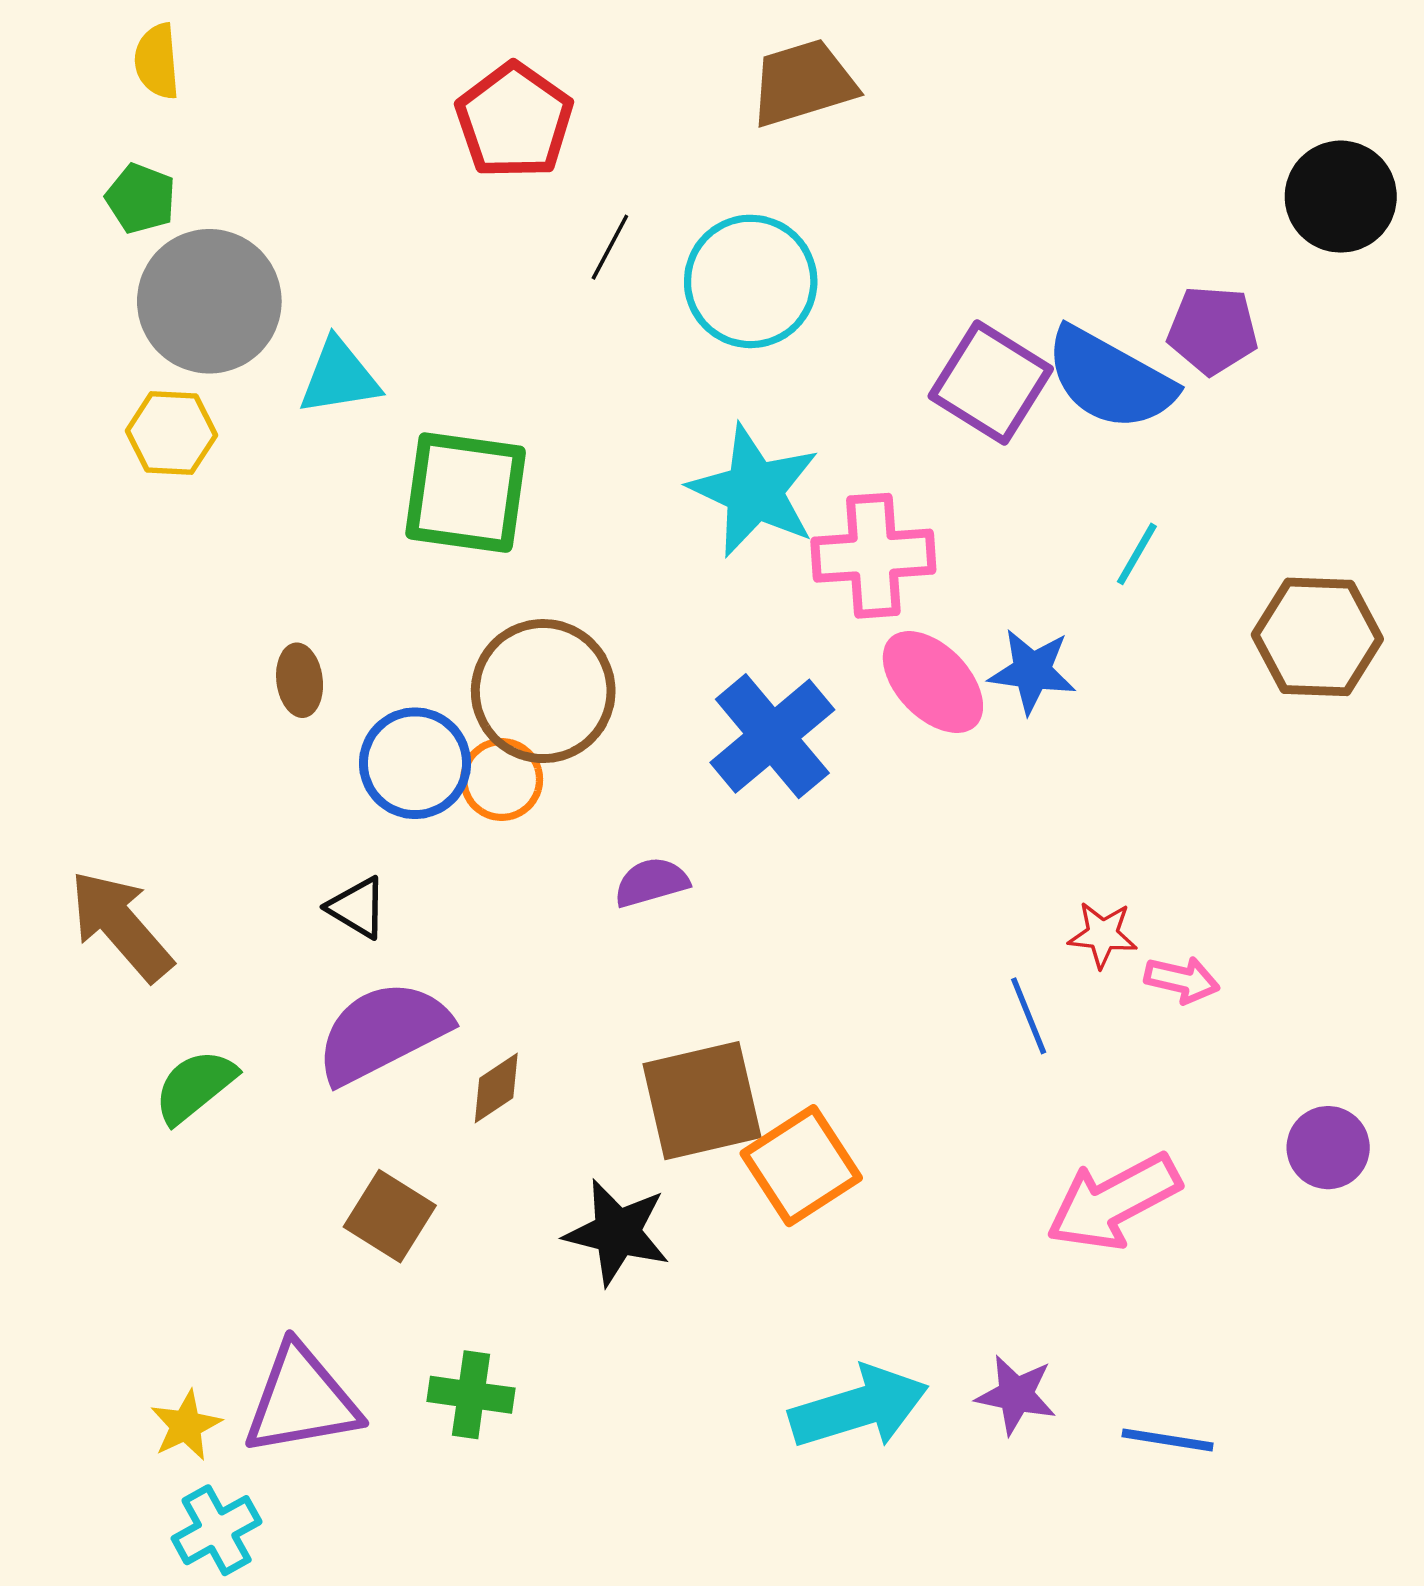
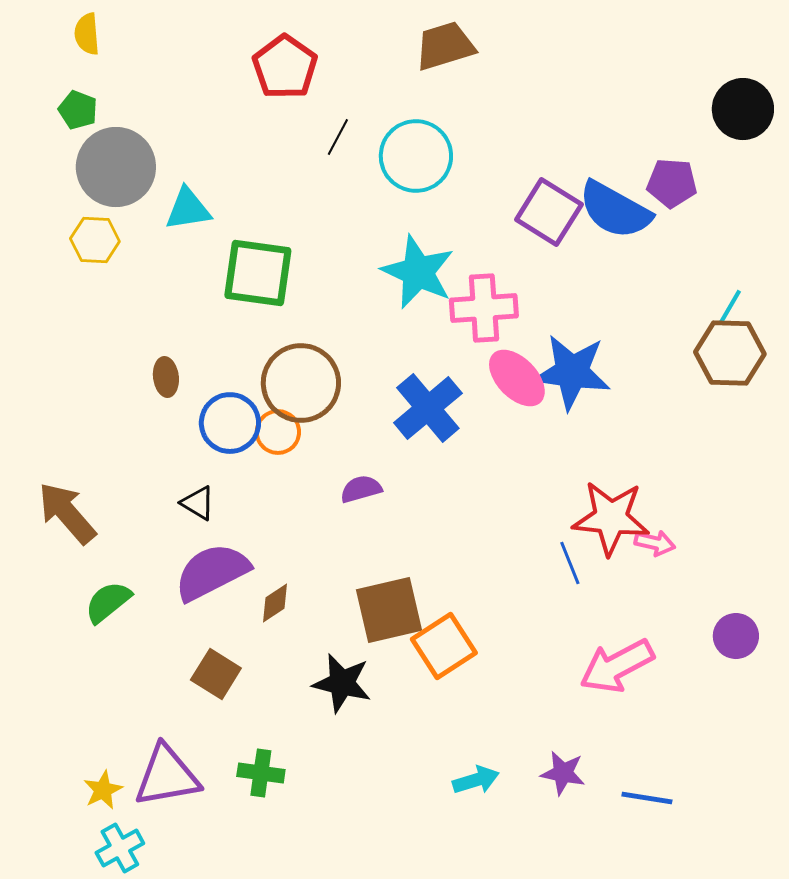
cyan line: (1137, 554) -> (730, 307), moved
blue star: (1032, 671) -> (572, 372), size x1.6
red star: (1103, 935) -> (611, 518), size x2.0
cyan arrow: (859, 1407) -> (476, 780), size x0.6

